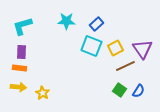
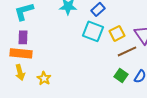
orange rectangle: (19, 68) -> (21, 53), size x1.5
yellow arrow: (18, 87) -> (20, 72), turned 70

